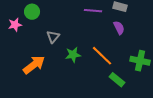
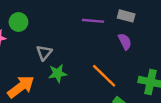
green star: (73, 55) -> (58, 73), moved

